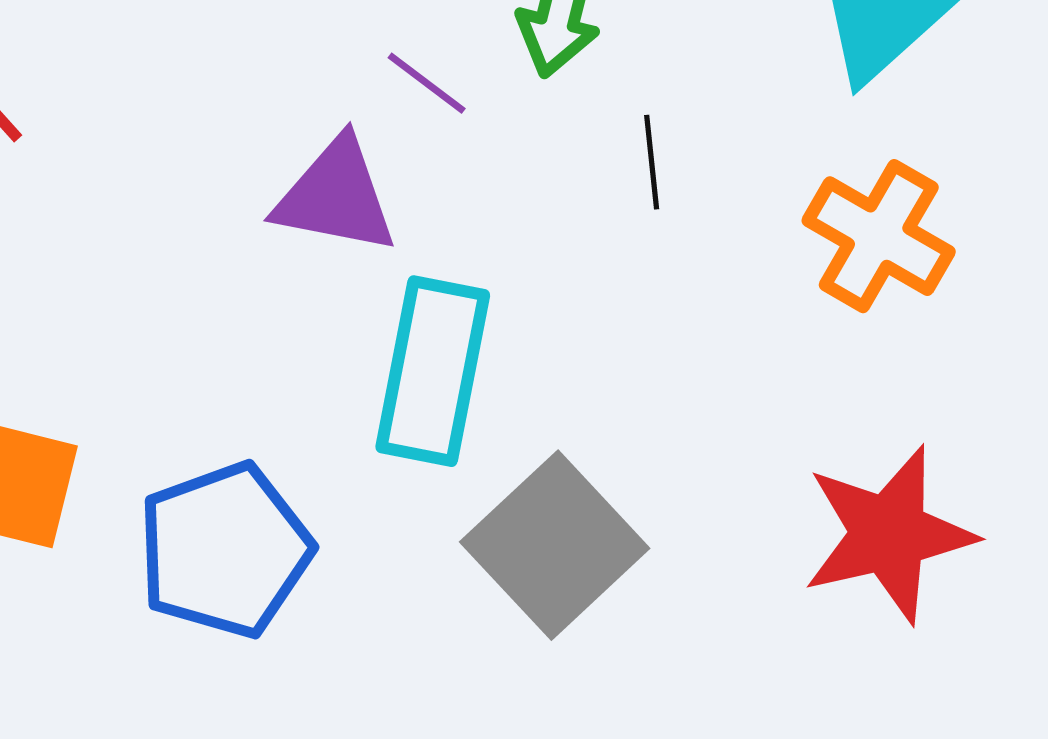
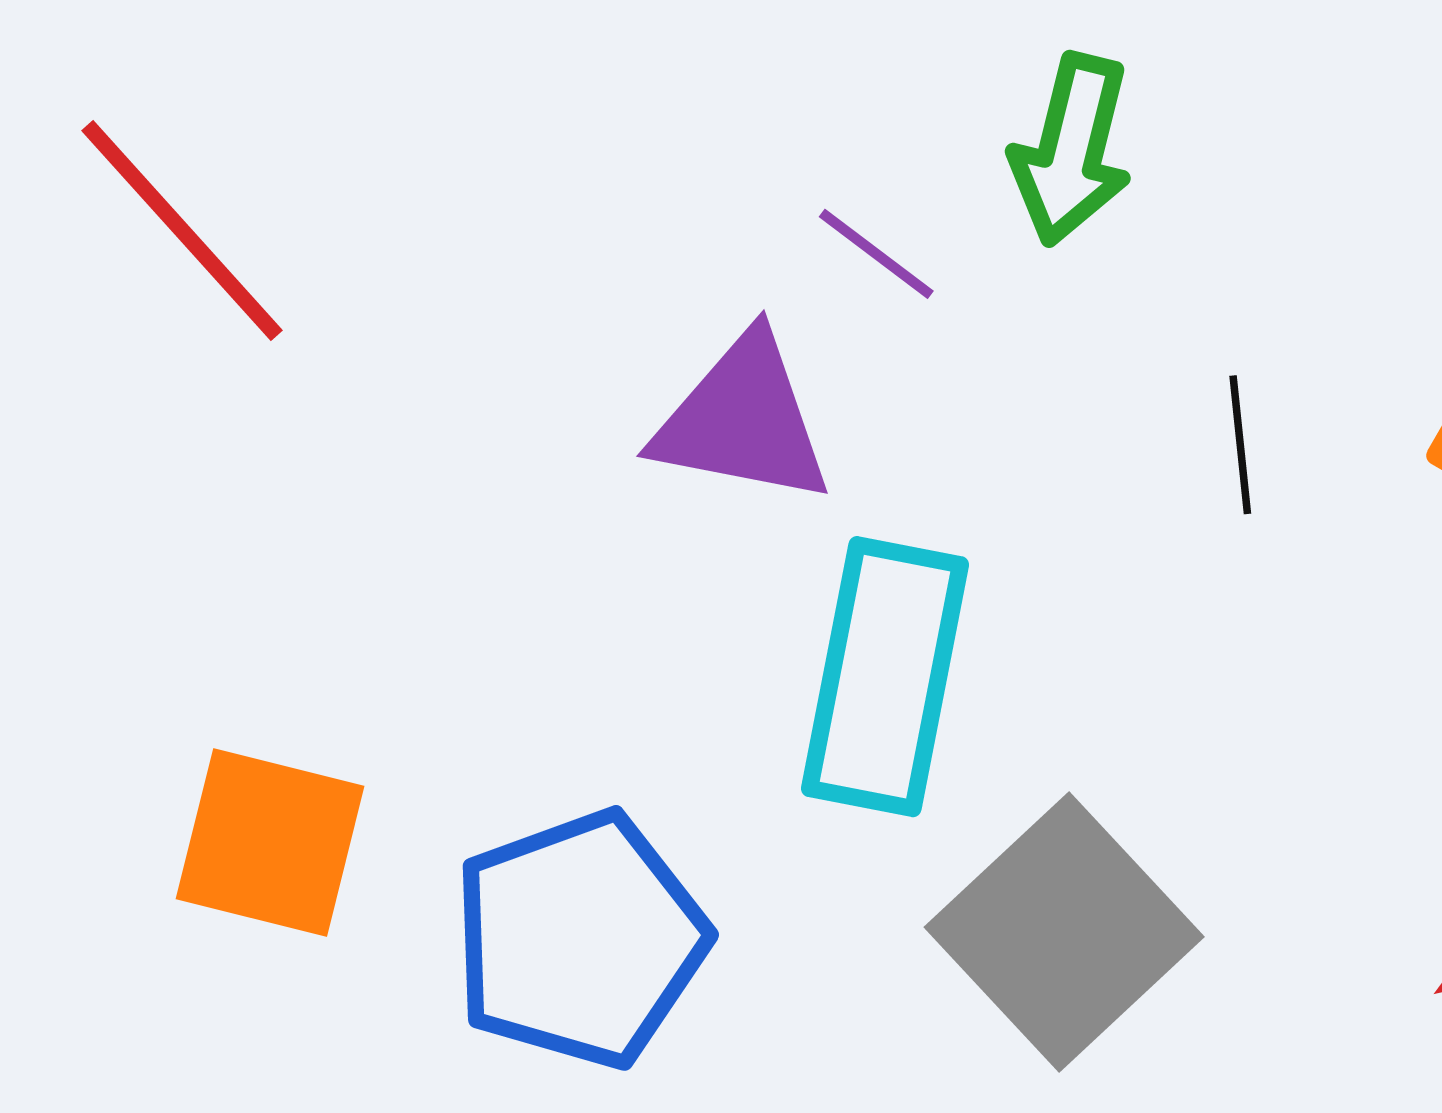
black line: (652, 162) -> (1240, 445), moved

